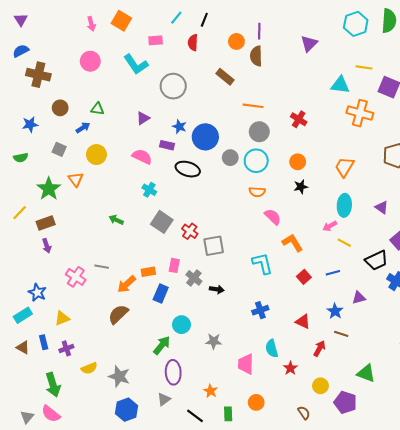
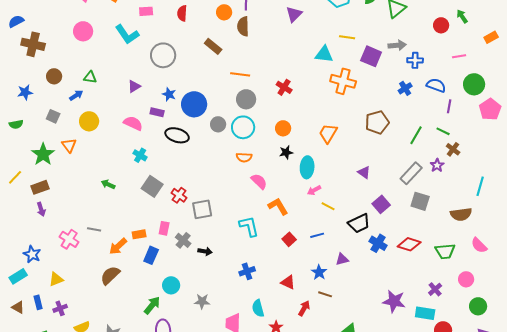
cyan ellipse: (344, 205) -> (307, 167), moved

